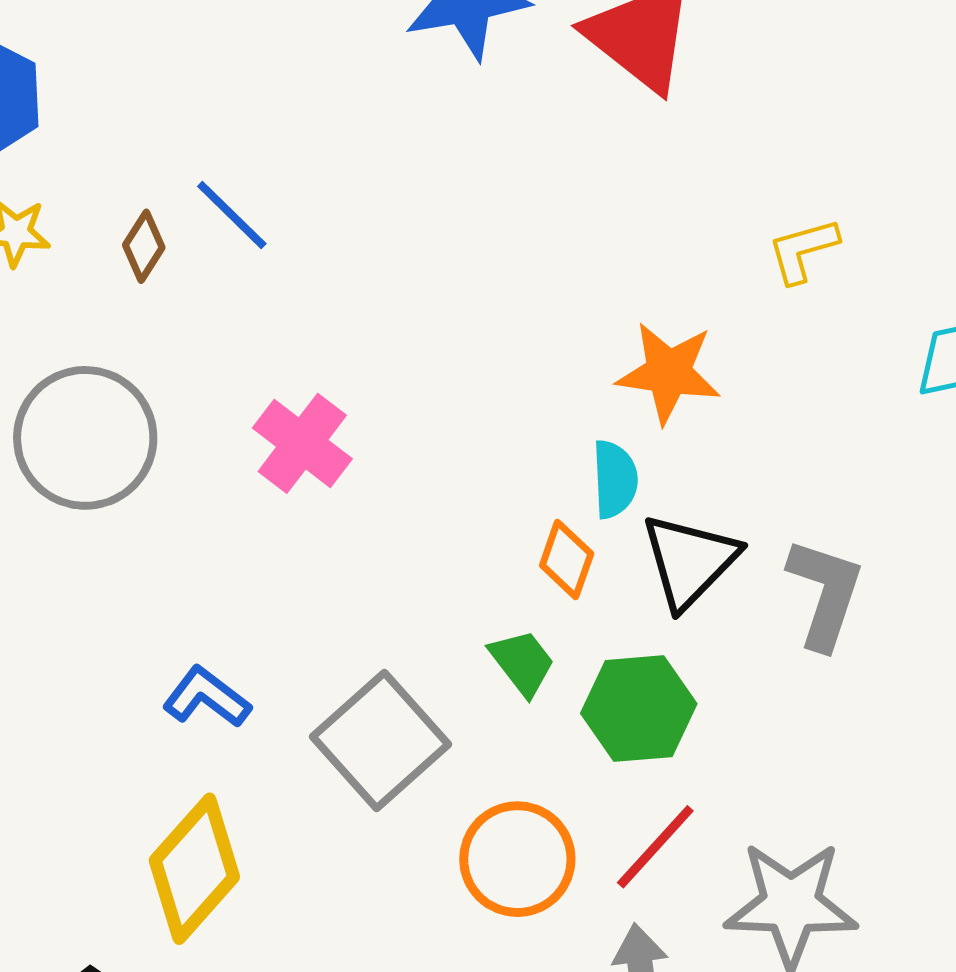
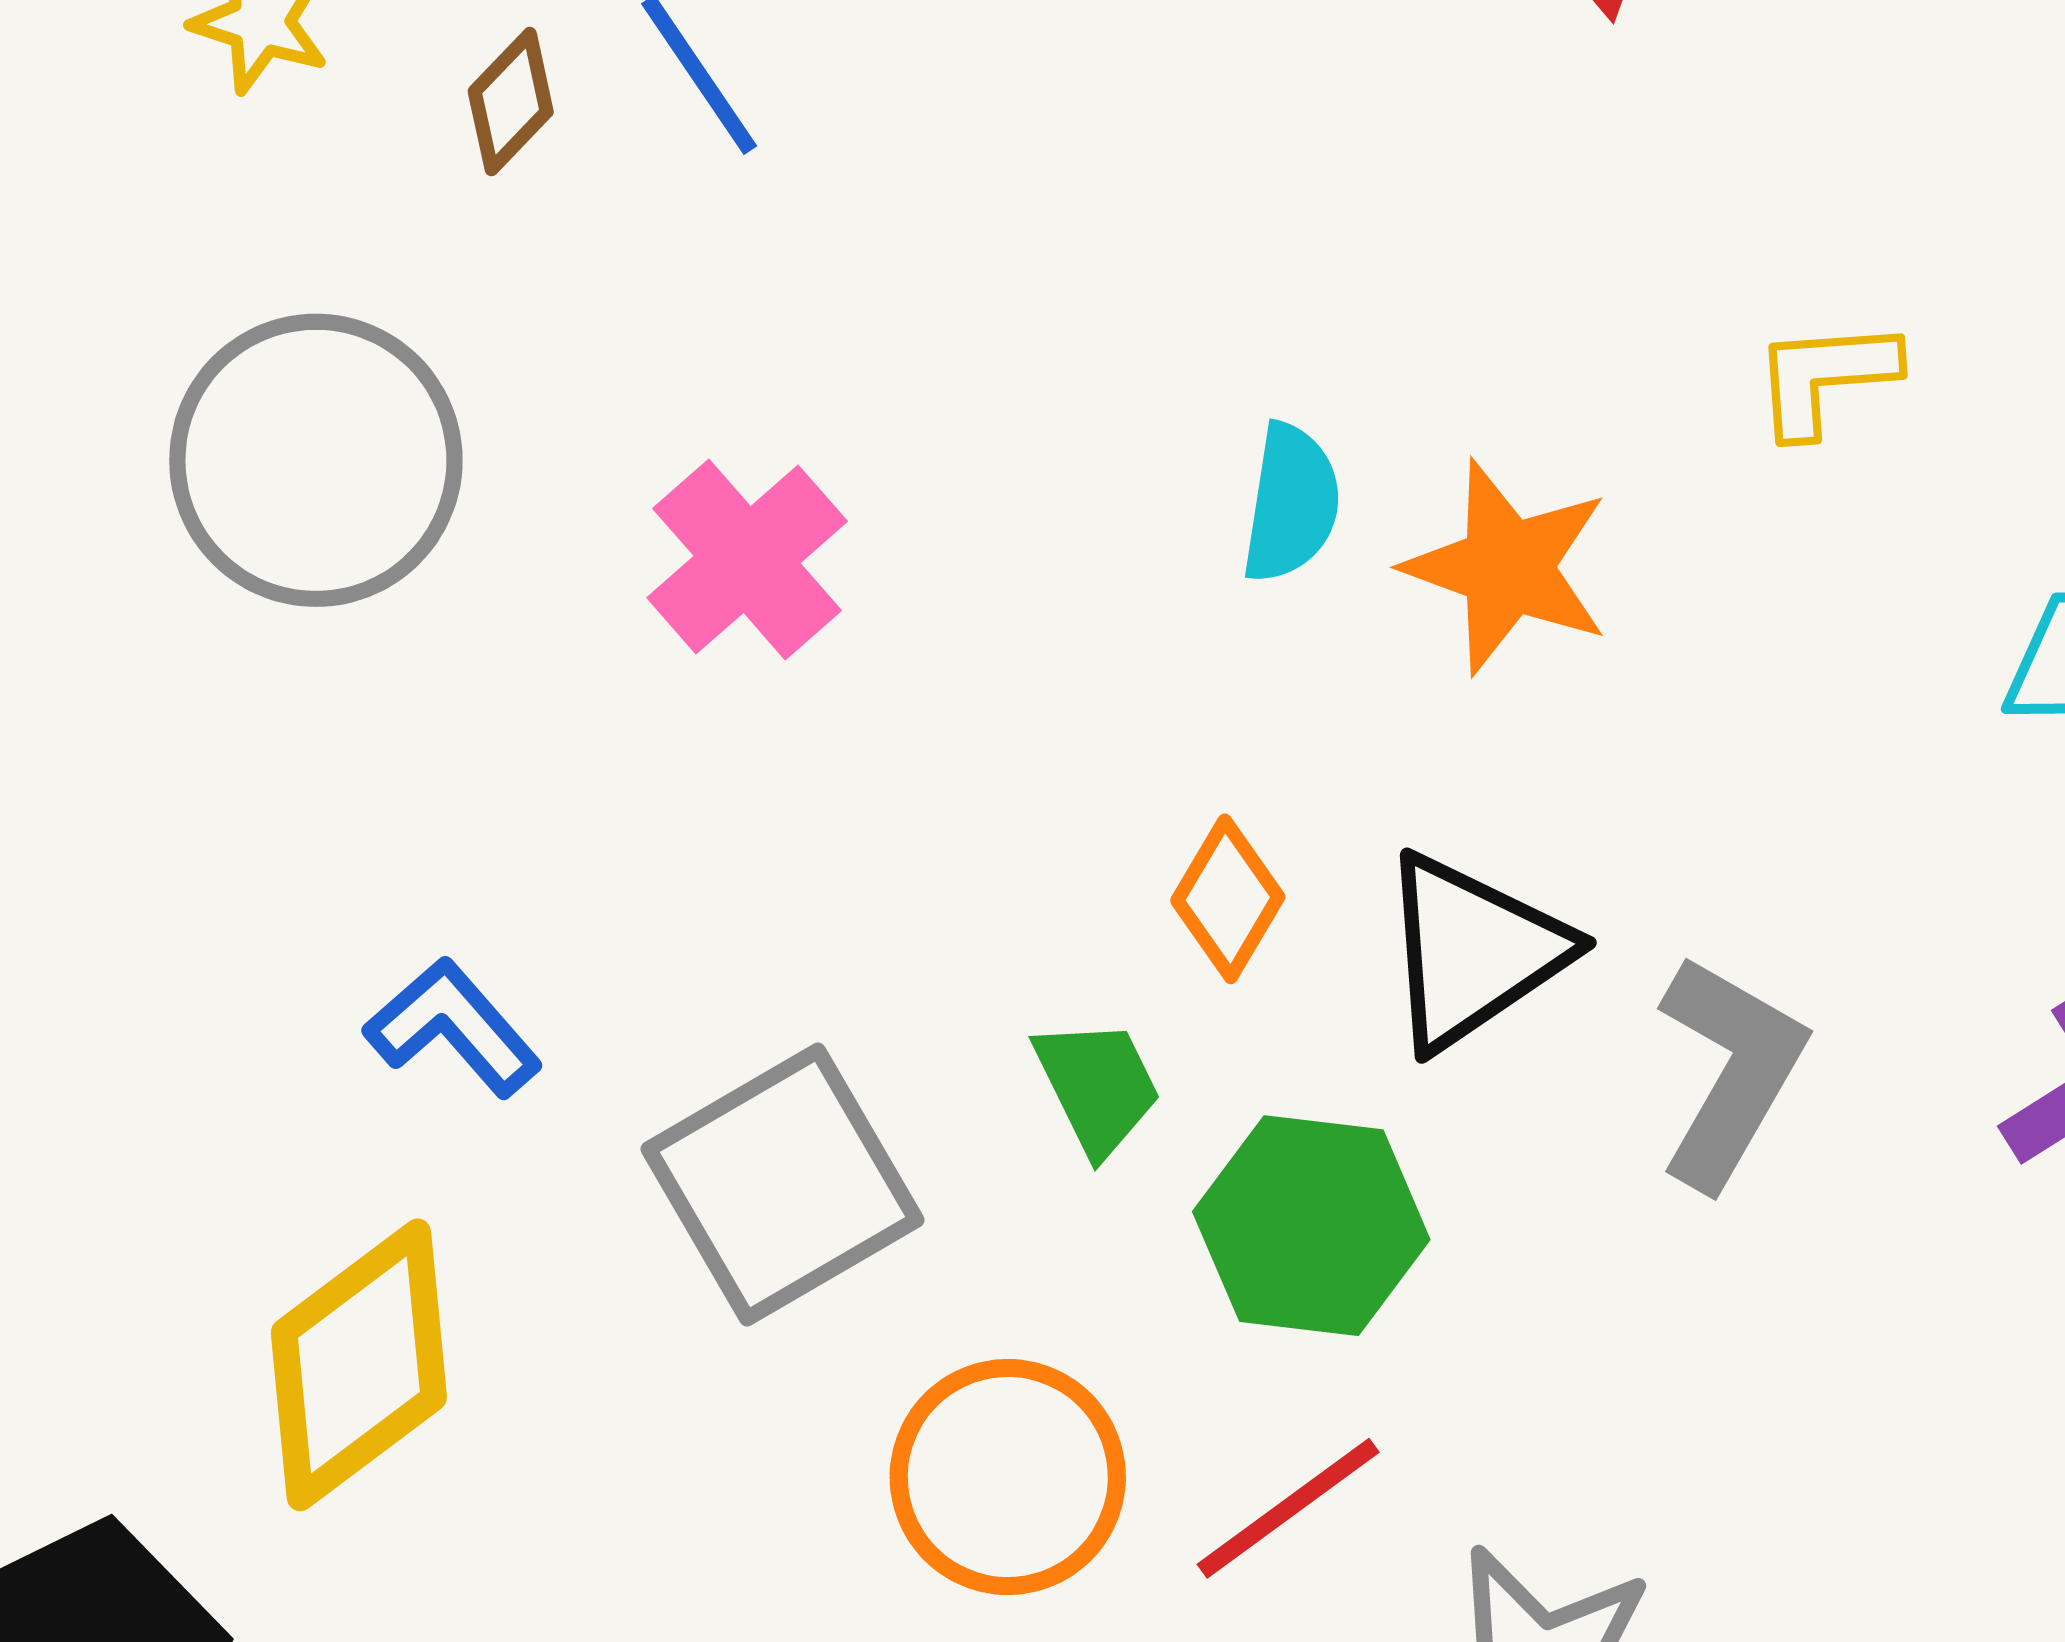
cyan semicircle: (615, 479) -> (1291, 503), moved

